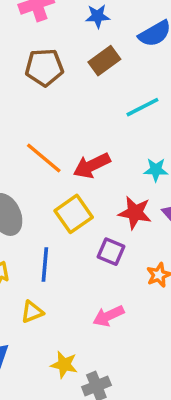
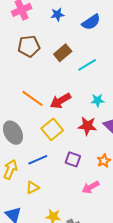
brown rectangle: (104, 61) -> (63, 53), moved
purple square: (111, 252) -> (73, 159), moved
blue line: (45, 265) -> (38, 160), turned 66
pink arrow: (108, 316) -> (91, 187), moved

